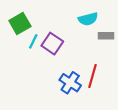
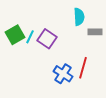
cyan semicircle: (88, 19) -> (79, 17), turned -78
green square: (20, 23) -> (15, 35), moved

